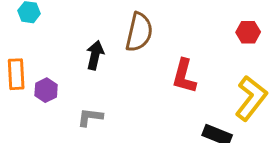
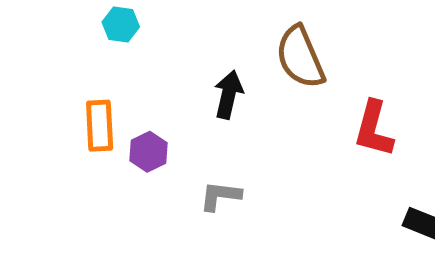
brown semicircle: (139, 32) -> (300, 57), turned 144

